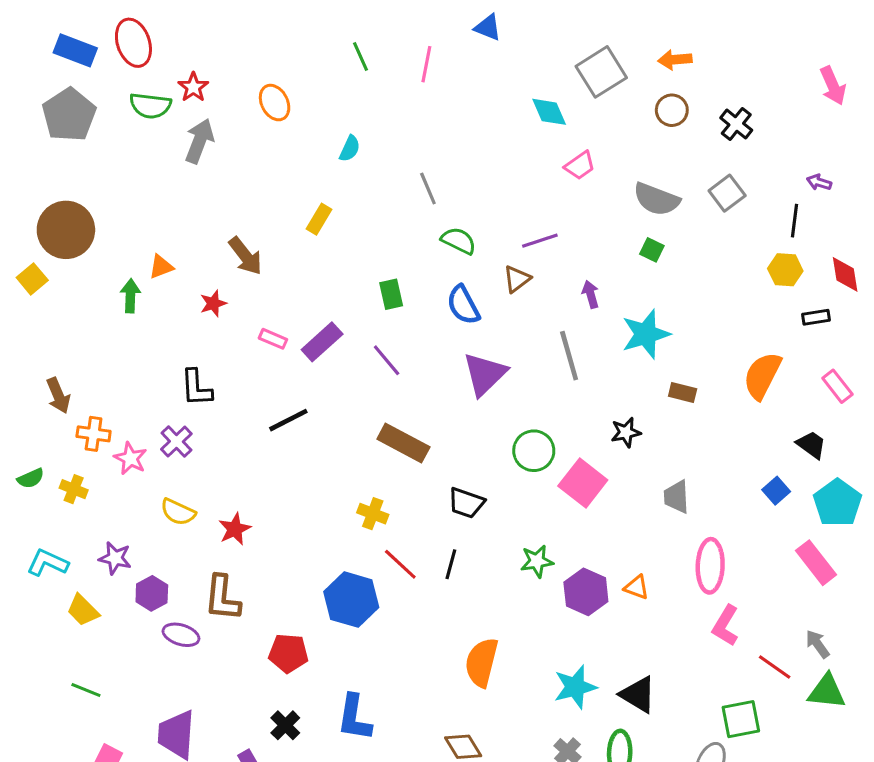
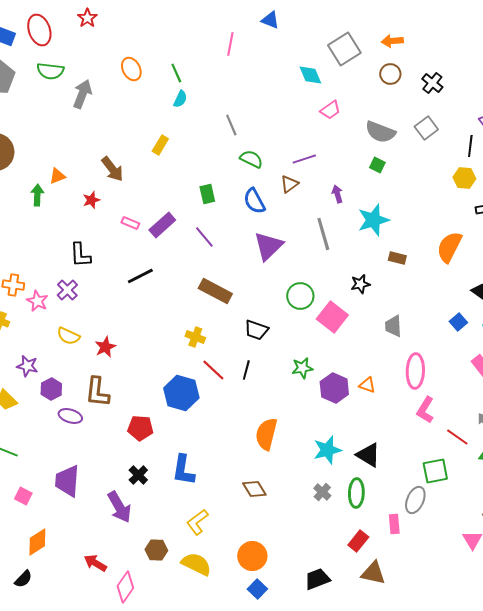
green line: (360, 57) -> (176, 73), moved
red star: (193, 87) -> (87, 18), moved

